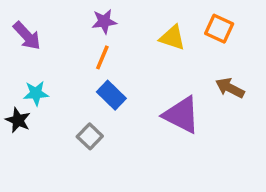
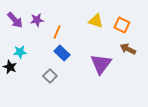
purple star: (104, 21) -> (37, 20), moved
orange square: (219, 29) -> (122, 25), moved
purple triangle: (181, 115) -> (101, 64), turned 40

